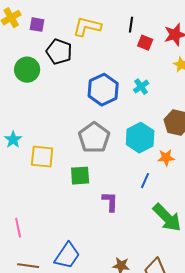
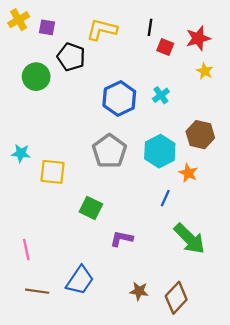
cyan star: (13, 140) -> (21, 153), turned -30
orange star: (166, 158) -> (188, 173), turned 30
green square: (80, 176) -> (91, 208), moved, turned 30
purple L-shape: (110, 202) -> (122, 239), moved, turned -80

